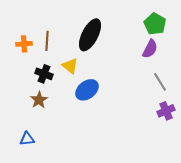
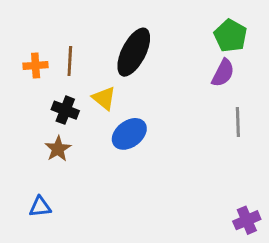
gray line: (160, 82) -> (238, 122), turned 30
purple cross: (166, 111) -> (247, 220), moved

